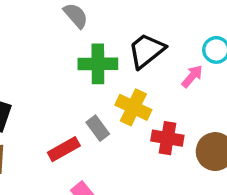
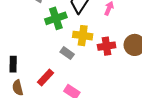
red rectangle: (64, 149) -> (45, 78), moved

